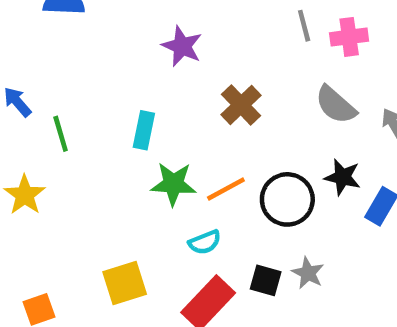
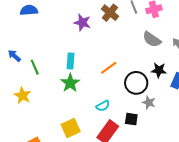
brown cross: (241, 105) -> (110, 13), moved
green star: (173, 184) -> (70, 83), moved, turned -30
orange line: (226, 189) -> (109, 68), moved
gray star: (308, 273) -> (149, 103), moved

